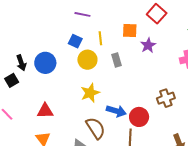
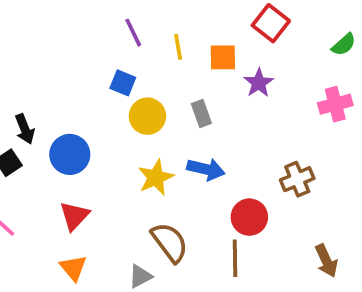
purple line: (82, 14) -> (133, 33), turned 56
yellow line: (100, 38) -> (178, 47), moved
blue circle: (45, 63) -> (70, 154), moved
red triangle: (45, 111) -> (74, 216), turned -42
blue arrow: (116, 111) -> (206, 169), moved

